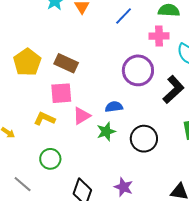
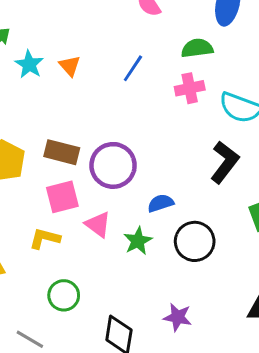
purple circle: (138, 70) -> (113, 165), moved
blue semicircle: (114, 107) -> (161, 203), moved
pink triangle: (82, 116) -> (98, 224), turned -42

